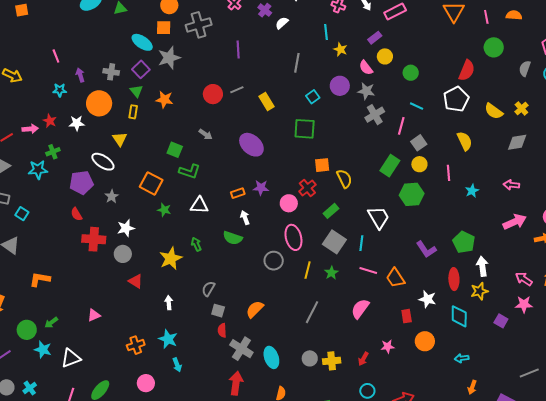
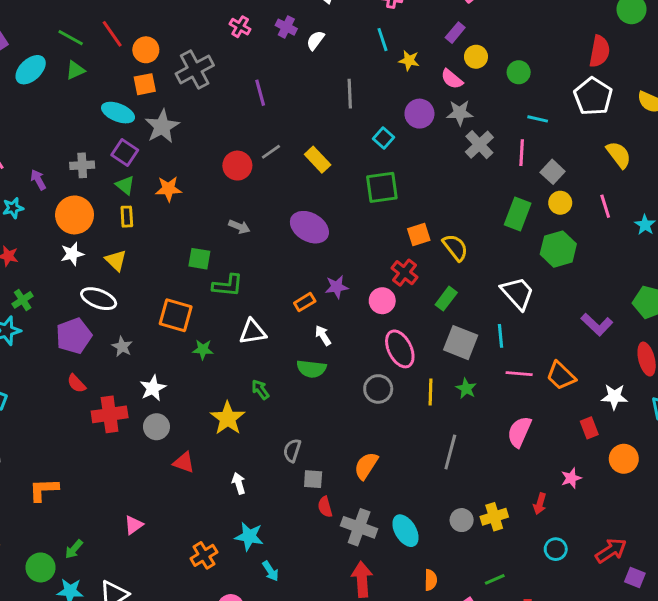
white star: (77, 123) -> (72, 254), moved

